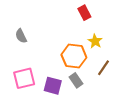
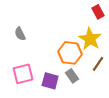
red rectangle: (84, 13) -> (98, 12), moved
yellow star: (95, 41) -> (90, 39), size x1.6

